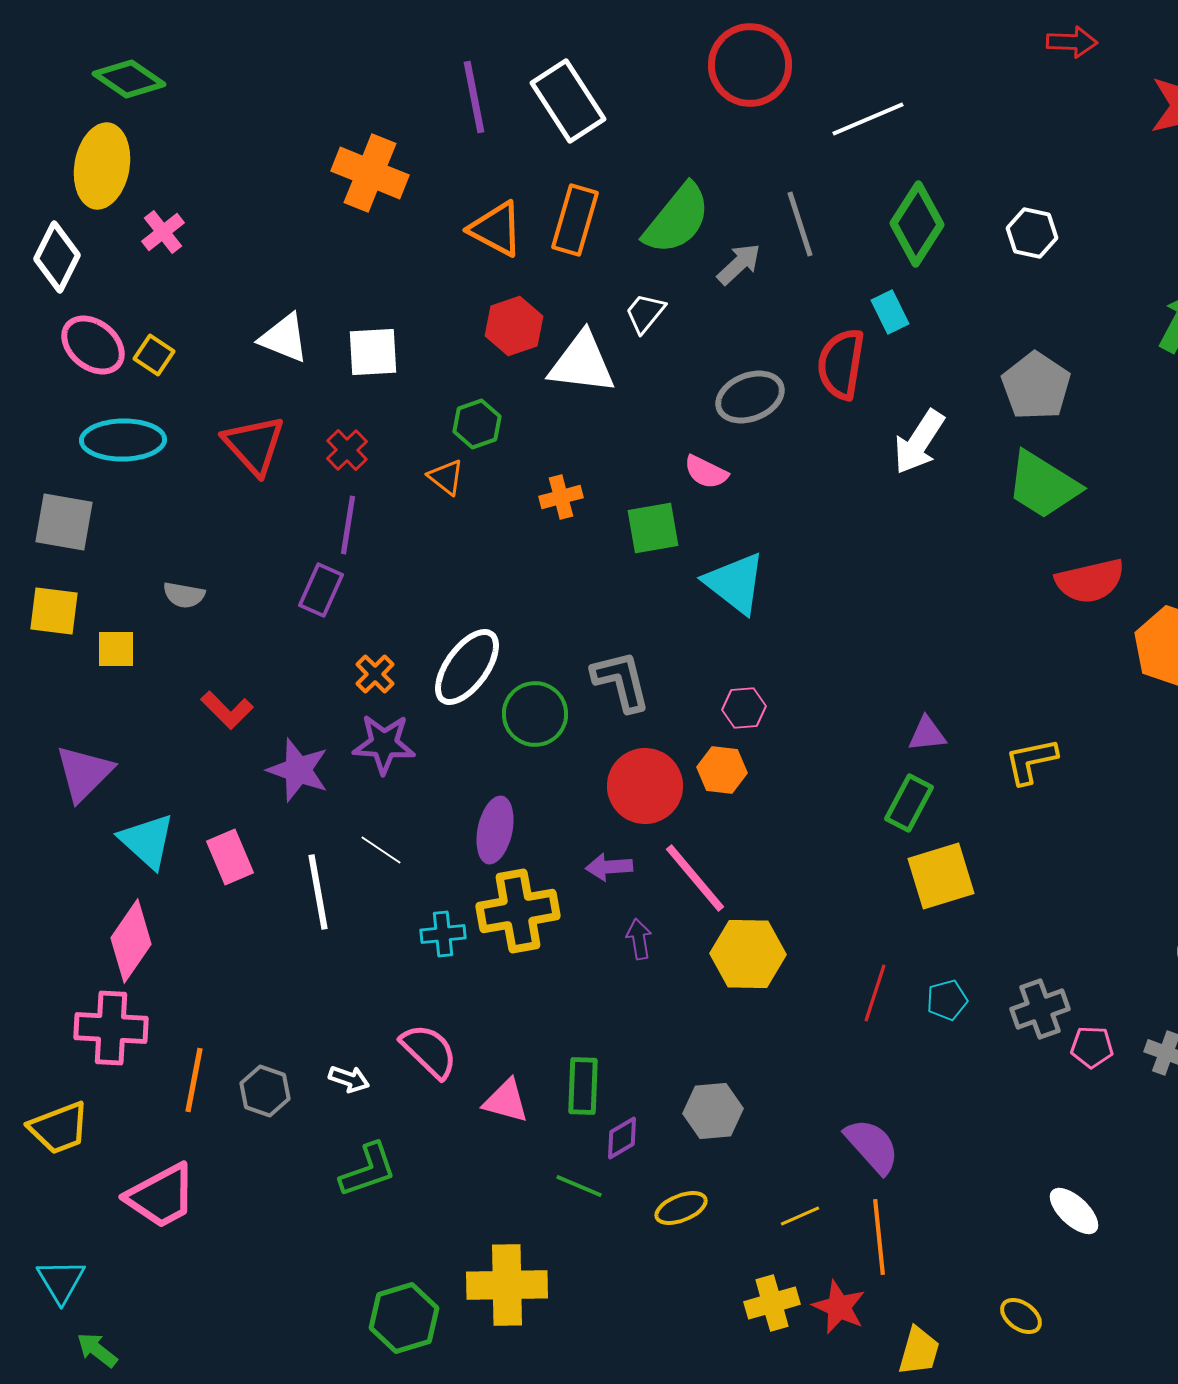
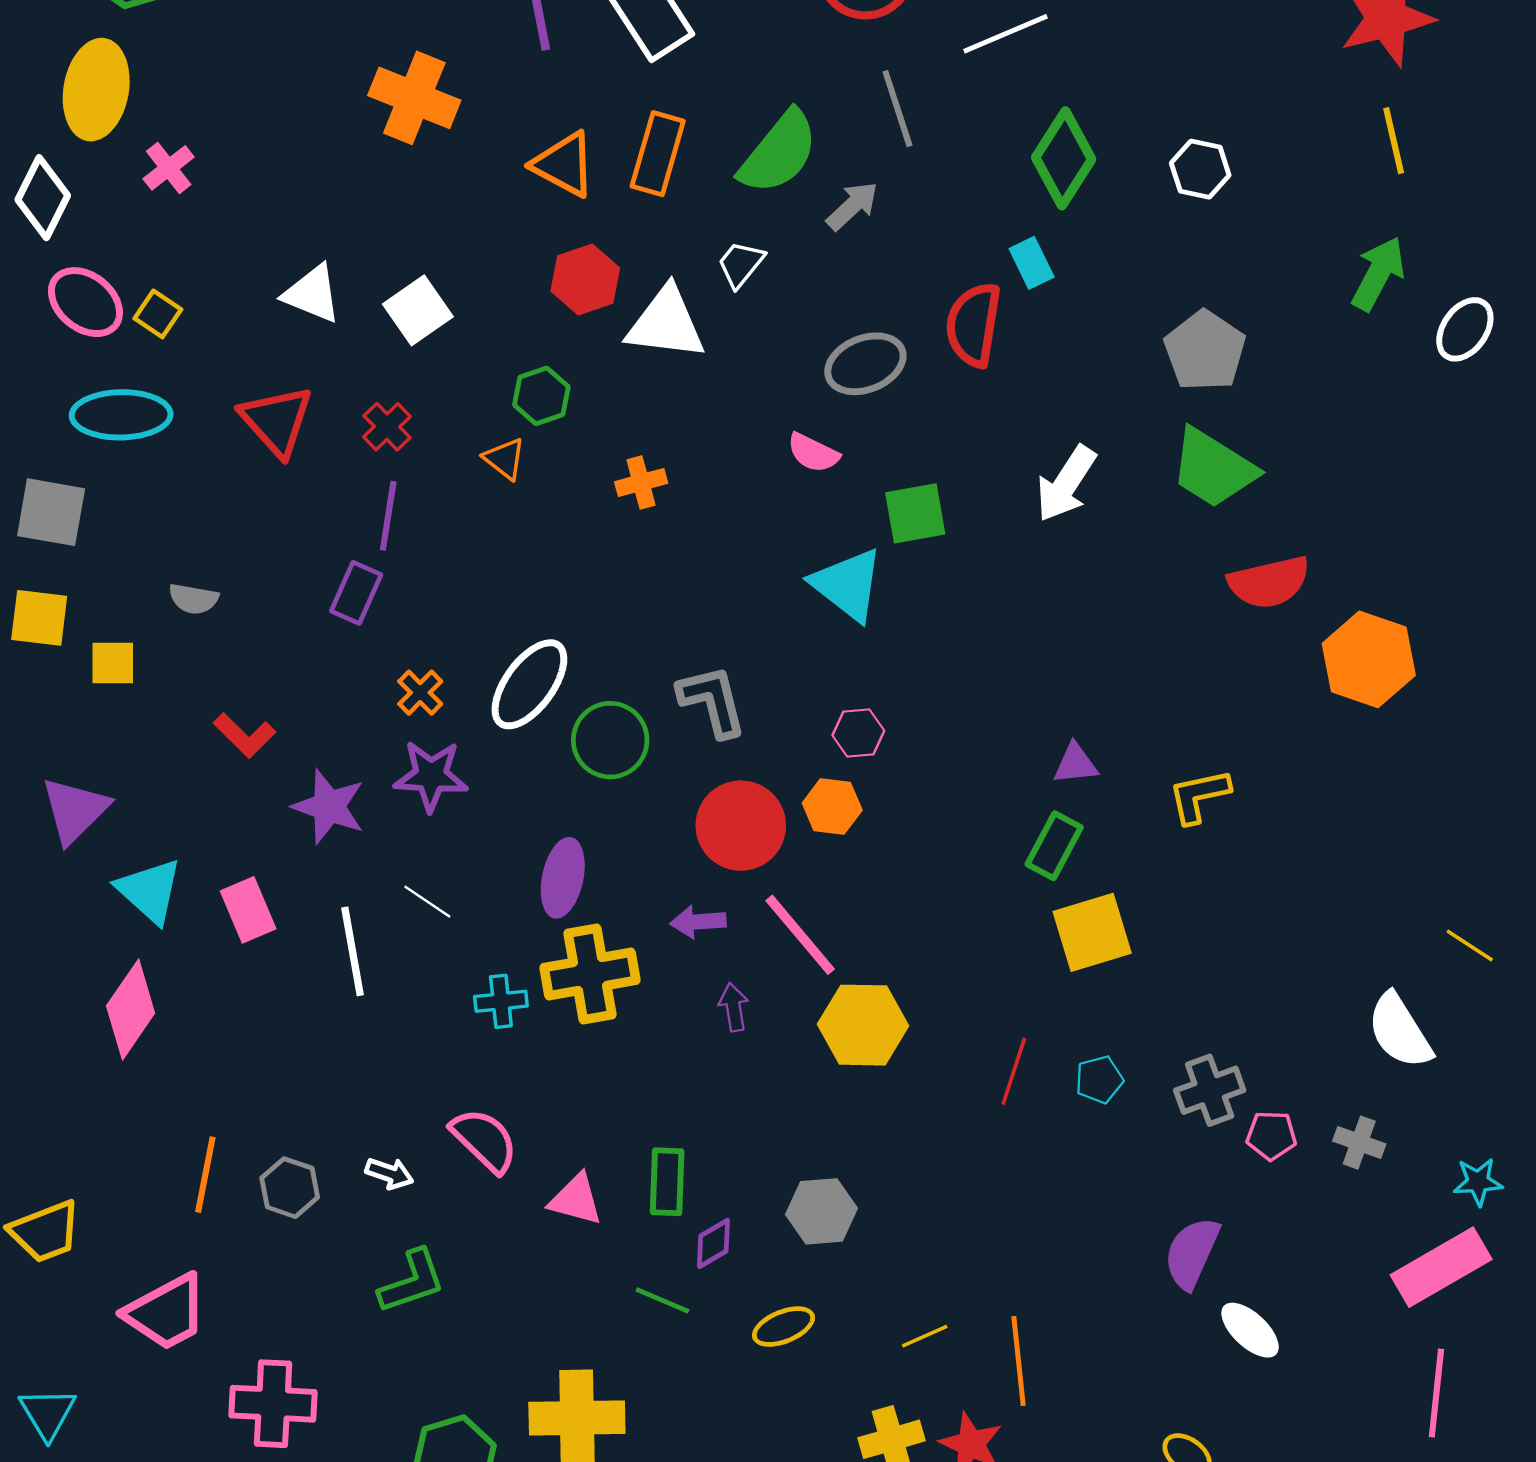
gray line: (800, 224) -> (897, 109), moved
white square: (373, 352) -> (418, 310), turned -32
white arrow: (919, 442) -> (1066, 484), moved
green square: (653, 528) -> (915, 513), moved
pink cross: (111, 1028) -> (273, 1404), moved
purple semicircle: (872, 1146) -> (1192, 1253), moved, turned -114

